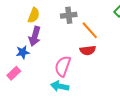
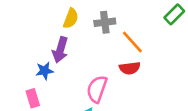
yellow semicircle: (34, 15) -> (71, 18), moved
pink rectangle: (14, 73) -> (33, 98), turned -64

